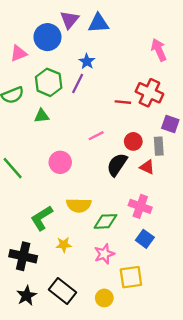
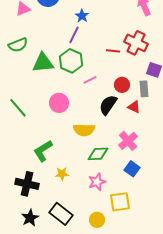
green hexagon: (49, 82) -> (71, 61), moved
green triangle: (42, 116) -> (43, 63), size x1.6
yellow semicircle: (79, 205) -> (84, 130), moved
pink cross: (140, 206) -> (128, 141), turned 30

